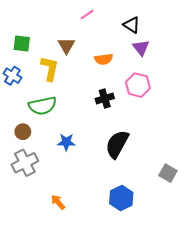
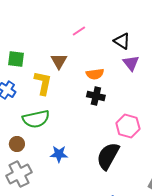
pink hexagon: (138, 85) -> (128, 126), moved
black cross: (105, 99) -> (96, 96), moved, turned 30

